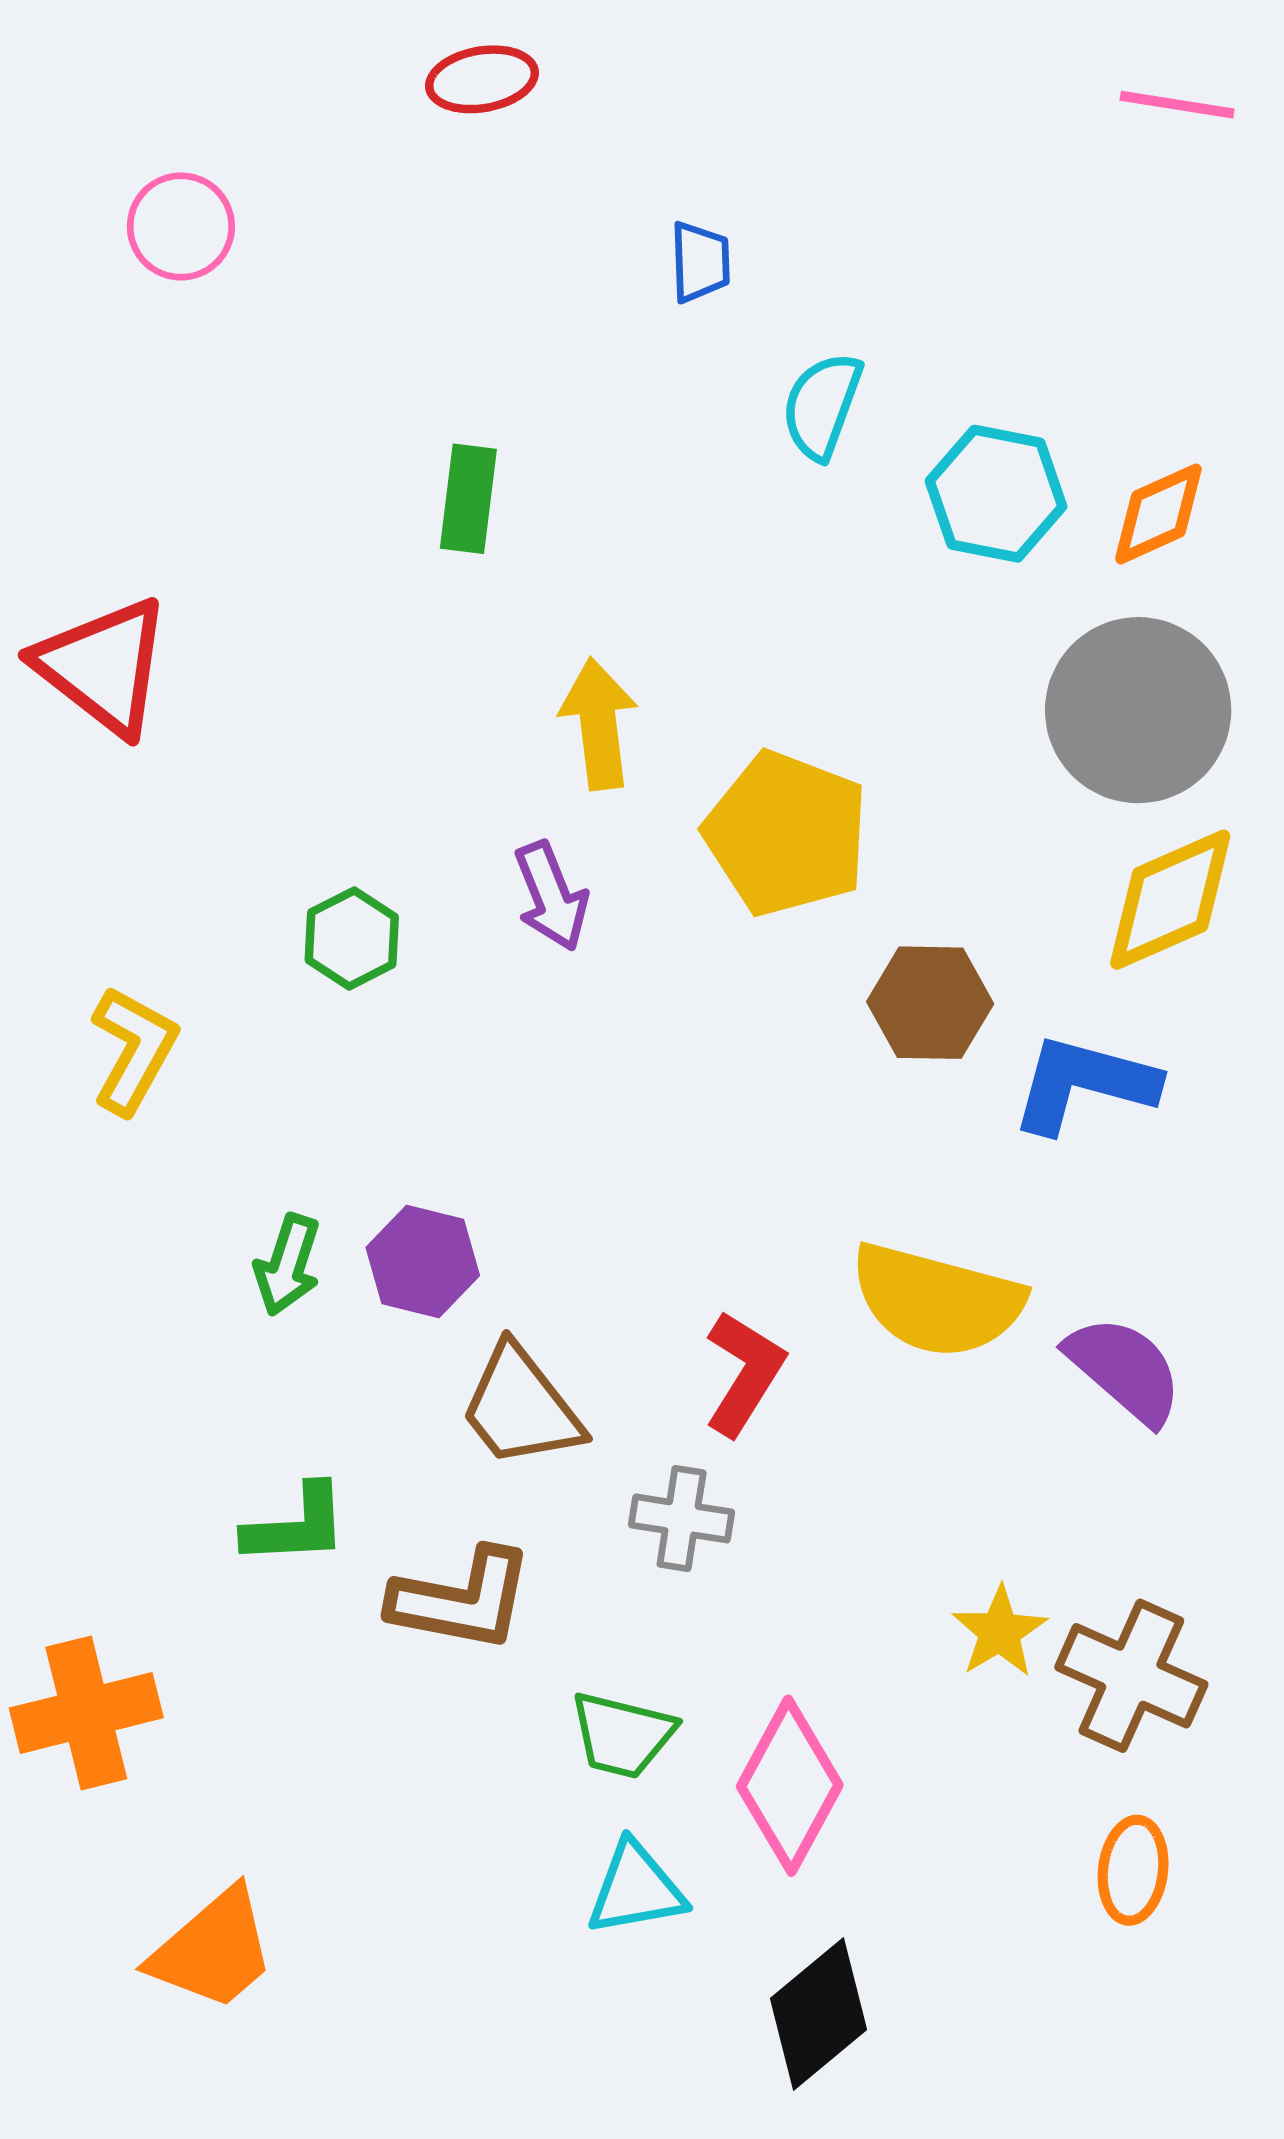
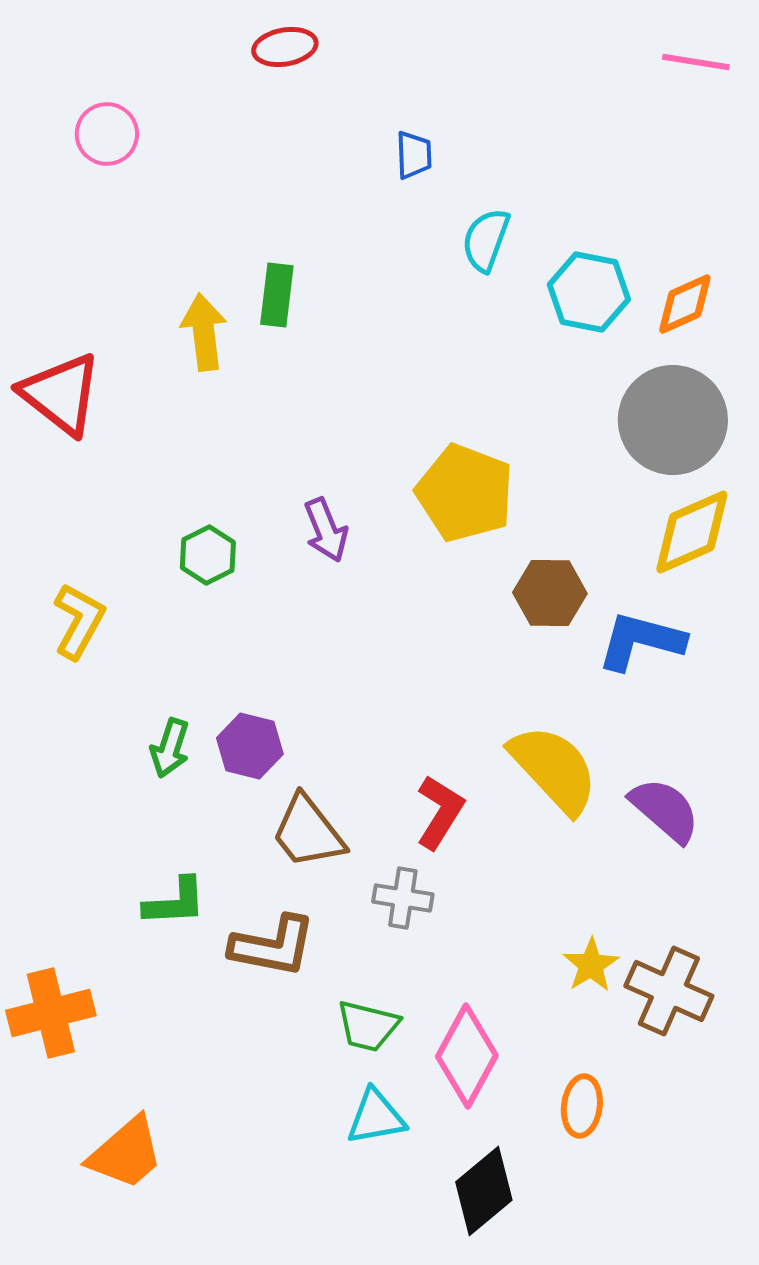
yellow arrow: (599, 724) -> (204, 332), moved
yellow semicircle: (937, 1300) -> (554, 769), turned -148
orange ellipse: (1133, 1870) -> (582, 1106), moved

